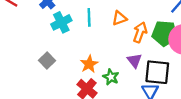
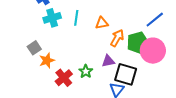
green pentagon: (165, 33) -> (138, 43), turned -30
purple triangle: (134, 61) -> (108, 61), turned 48
orange star: (89, 64) -> (47, 60), moved

